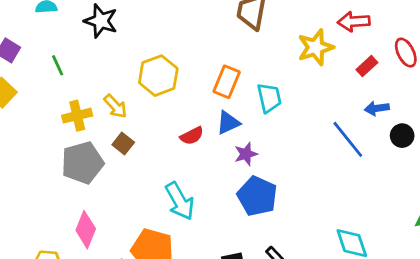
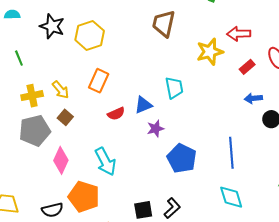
yellow hexagon: (158, 76) -> (90, 35), moved
orange rectangle: (227, 82) -> (99, 81), moved
blue line: (348, 139) -> (231, 153), moved, turned 32
blue pentagon: (257, 196) -> (182, 158), moved
pink diamond: (86, 230) -> (61, 160), moved

